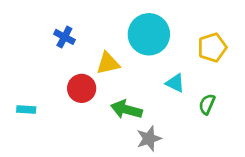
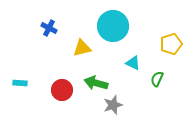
yellow pentagon: (212, 47) -> (171, 44), moved
red circle: (82, 88) -> (62, 90), moved

